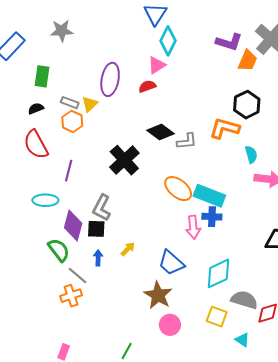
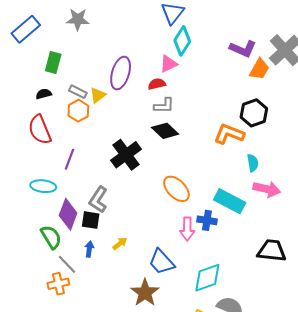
gray L-shape: (187, 141) -> (164, 106), moved
cyan rectangle: (209, 196) -> (230, 201), moved

